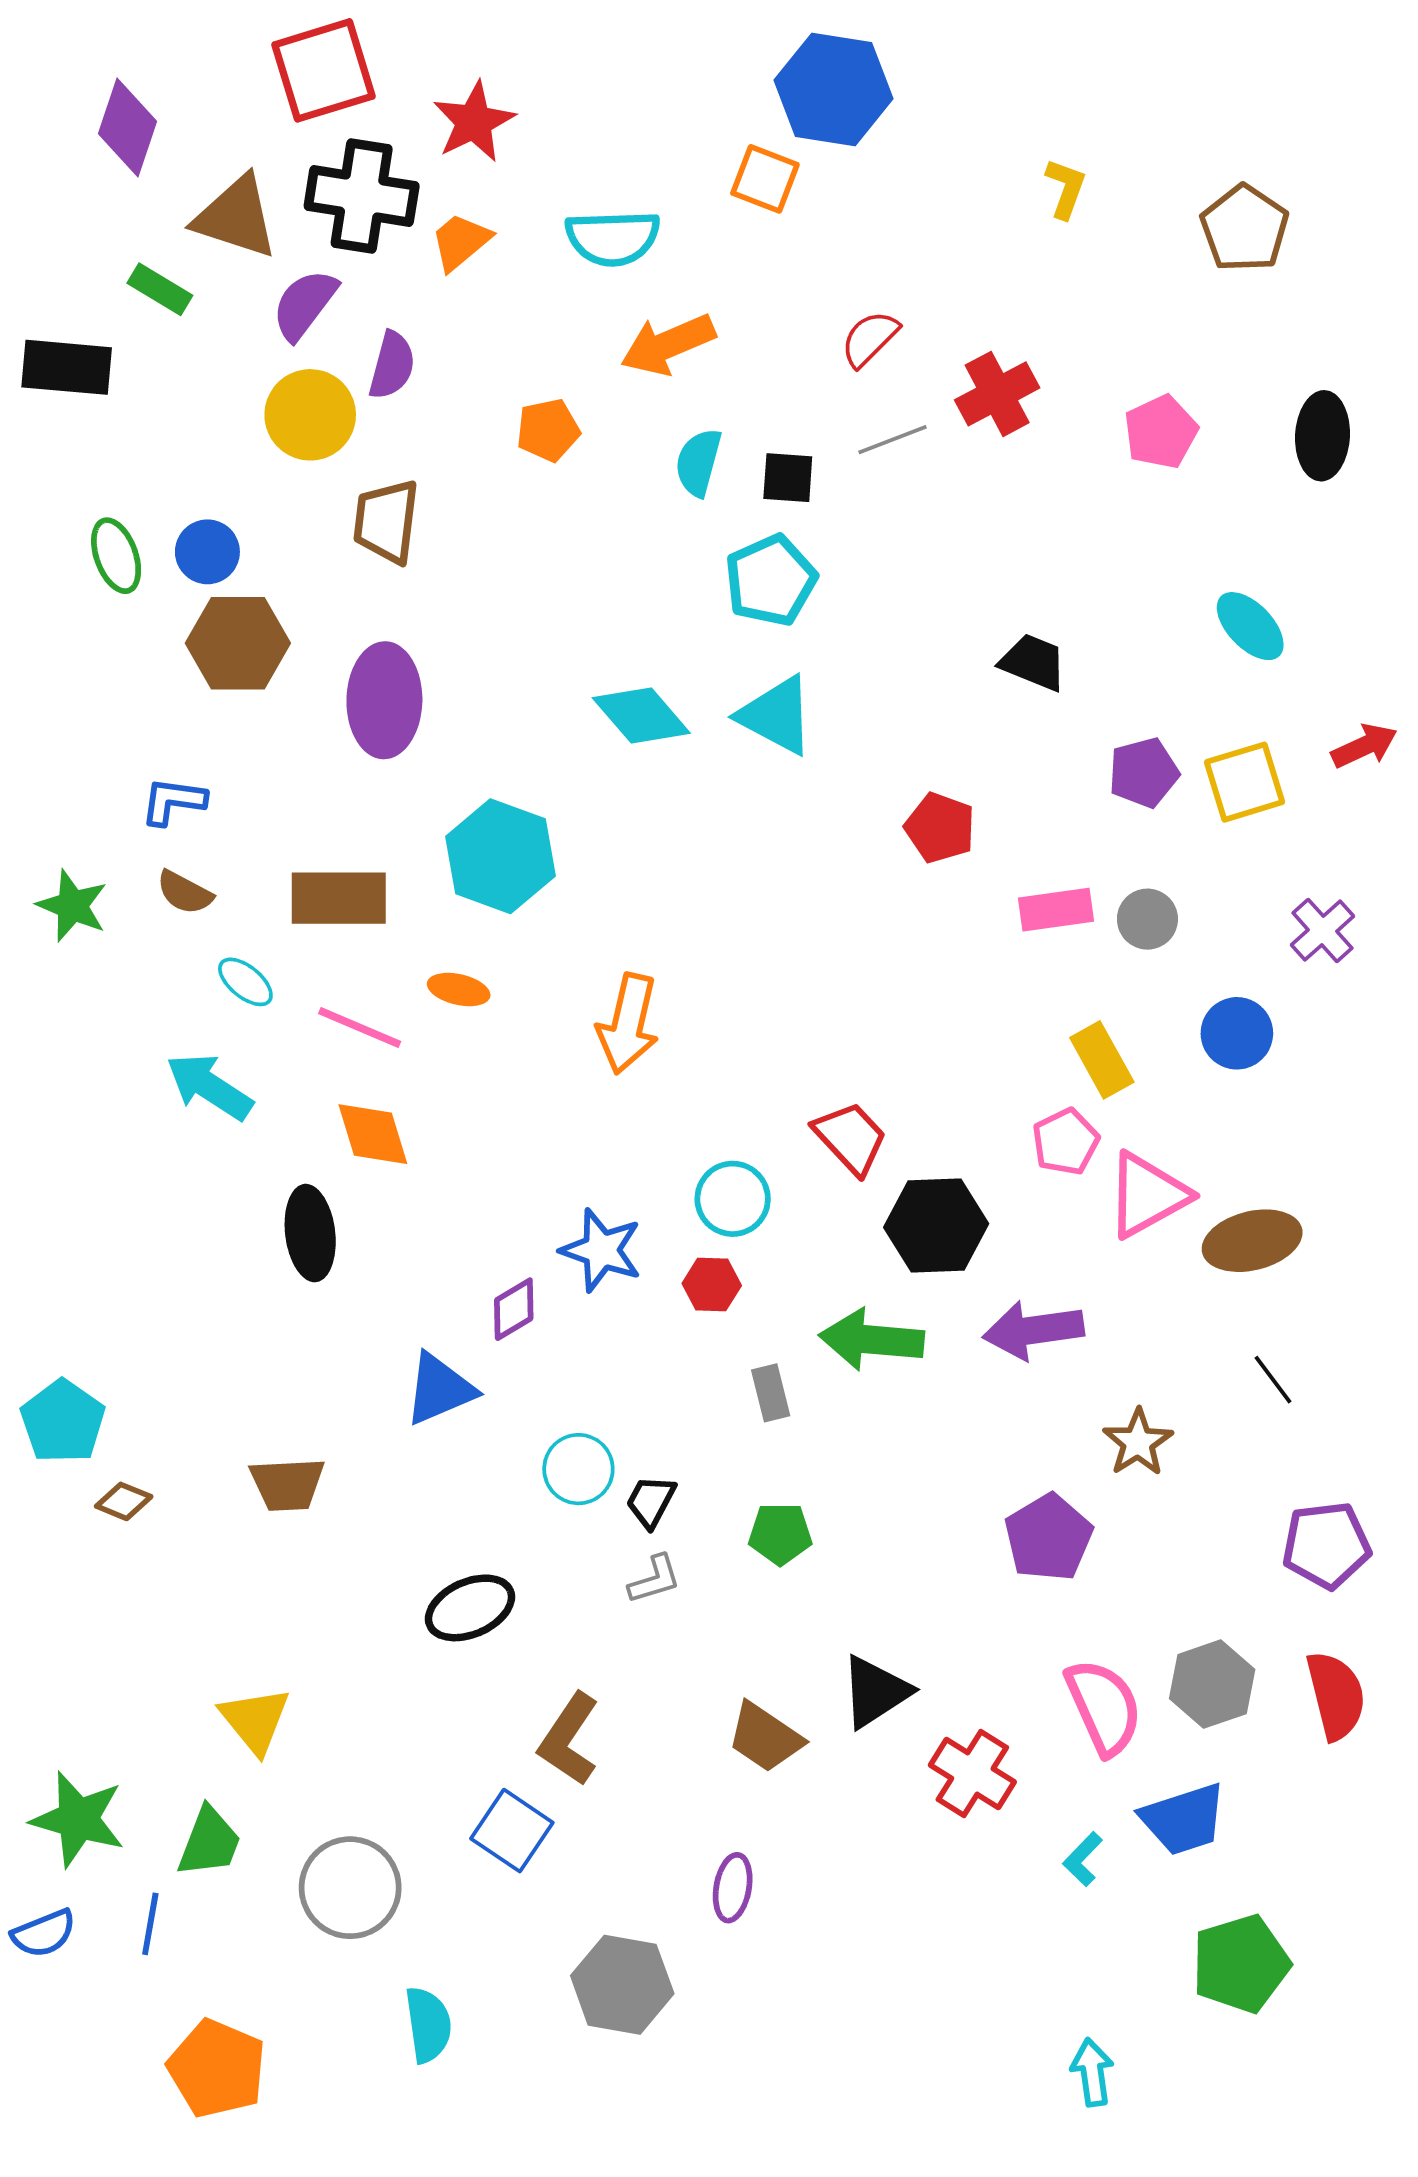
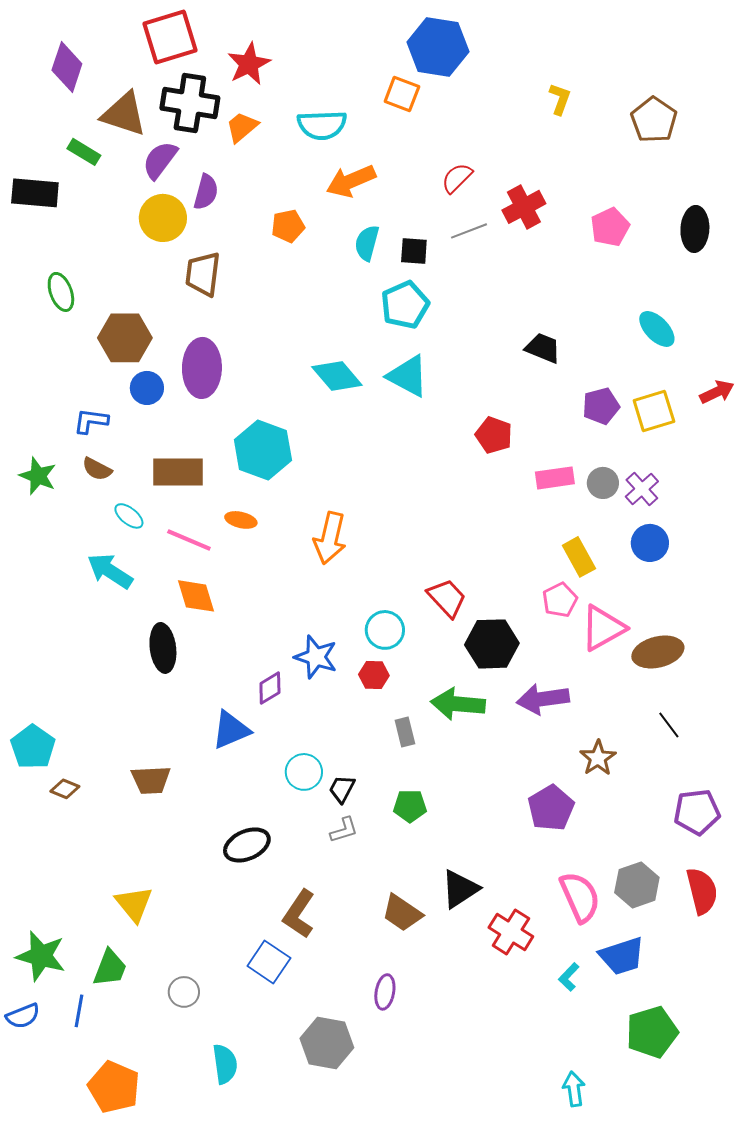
blue circle: (207, 552) -> (147, 388), moved
purple cross: (1323, 931) -> (642, 489), moved
gray circle: (350, 1888) -> (184, 992), size x0.6

